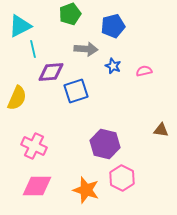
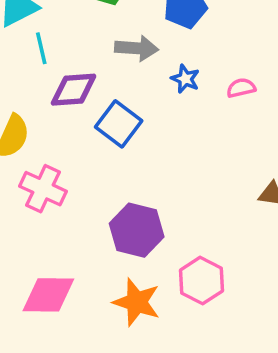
blue square: (76, 91) -> (119, 124), turned -35
purple hexagon: (105, 144) -> (137, 230), moved
pink cross: (34, 146) -> (43, 189), moved

